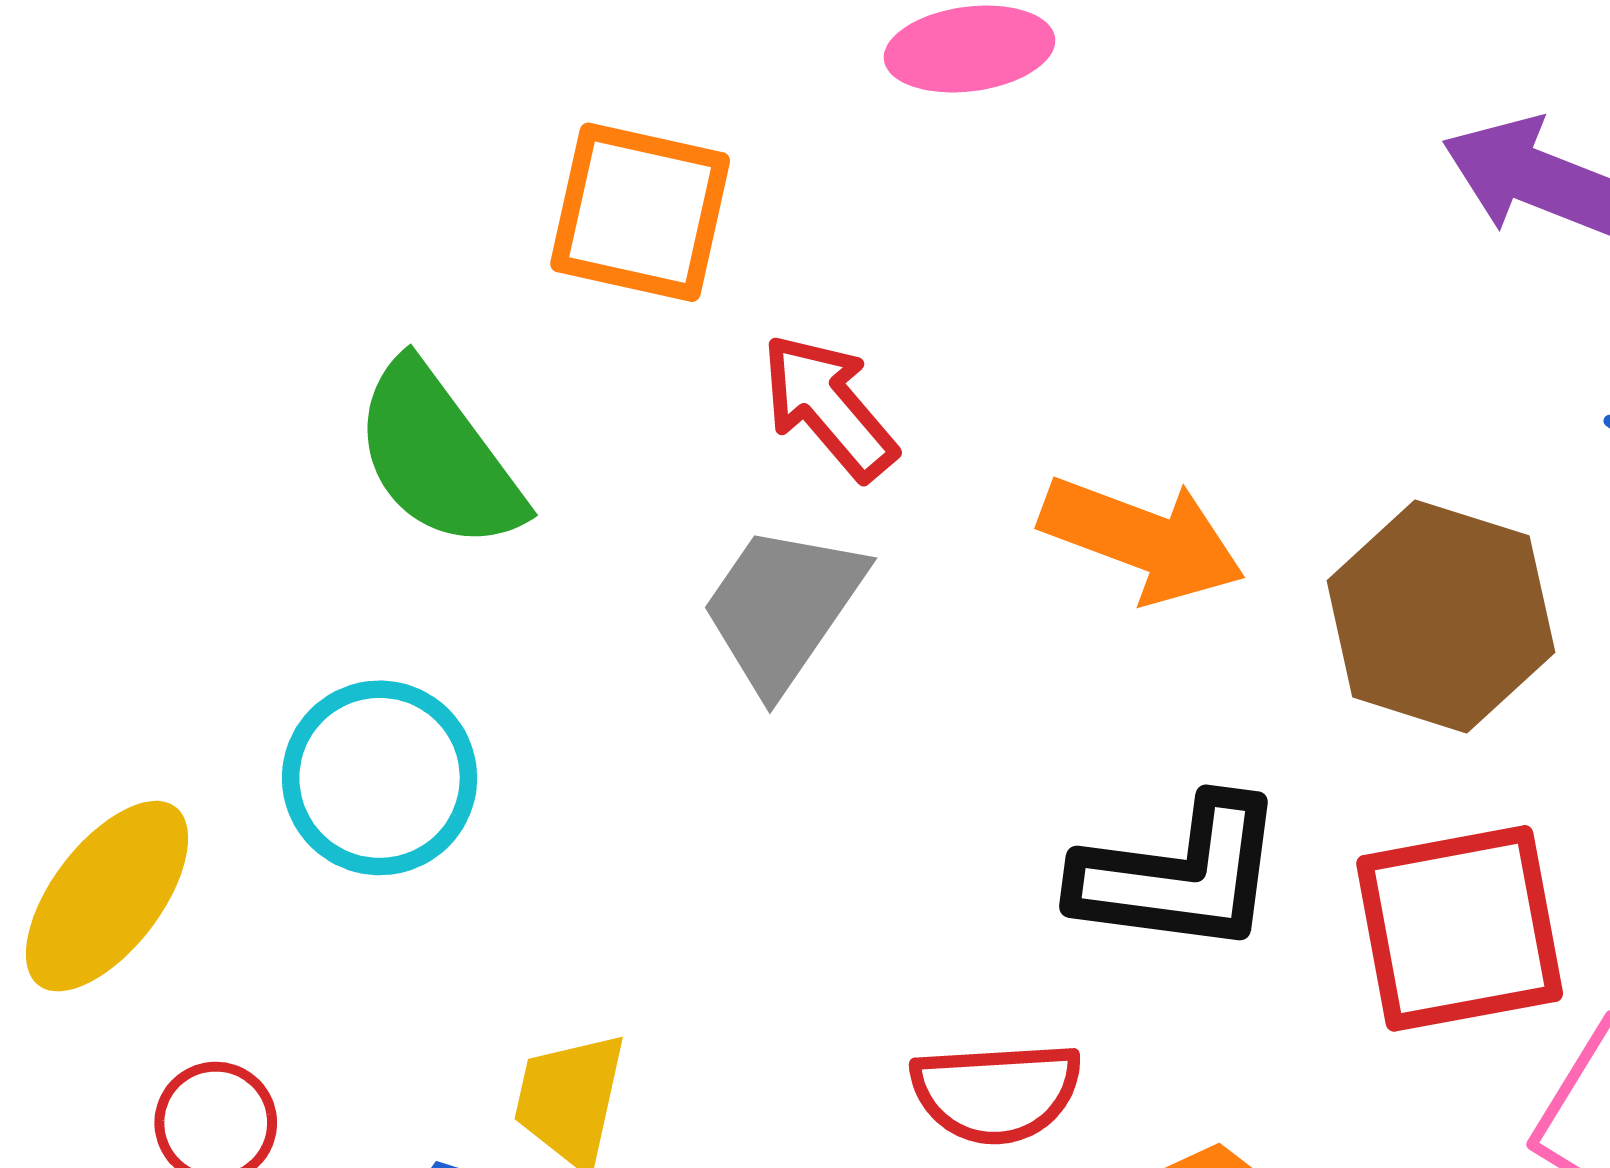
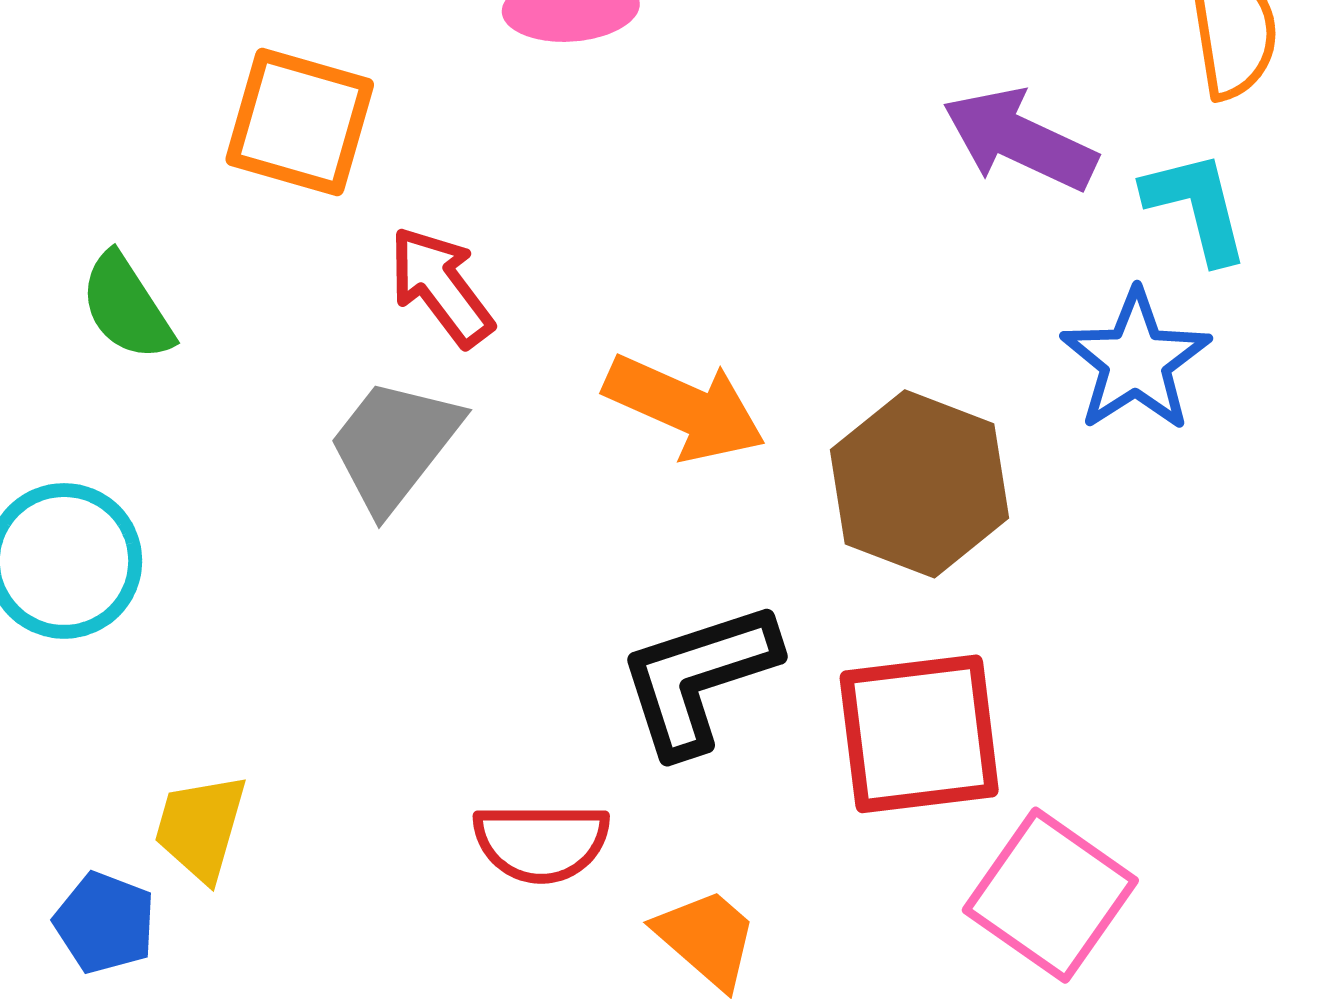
green semicircle: (438, 456) -> (127, 307), size x0.7
black L-shape: (1180, 876) -> (698, 678), turned 151

